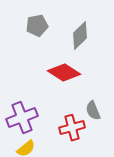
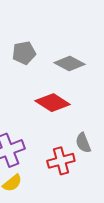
gray diamond: (80, 36) -> (69, 63), turned 72

